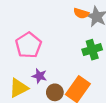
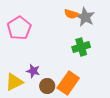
pink pentagon: (29, 45) -> (19, 28), moved

